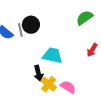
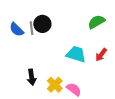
cyan trapezoid: (53, 55) -> (76, 54), moved
black arrow: (38, 73) -> (32, 77), moved

